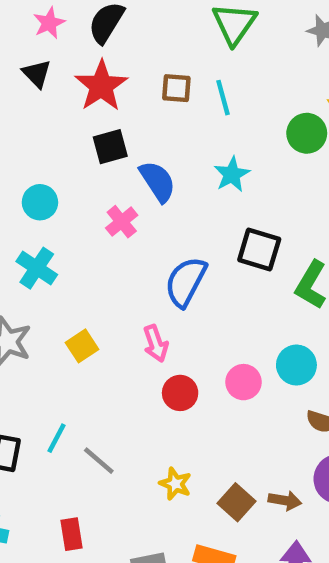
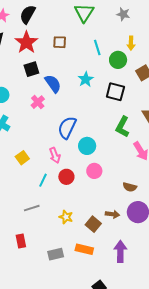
cyan line: (223, 98) -> (97, 47), moved
black square: (259, 250) -> (115, 92), moved
cyan circle: (296, 365) -> (87, 146), moved
cyan line: (56, 438) -> (43, 180), moved
gray line: (99, 461) -> (32, 208), turned -56
brown arrow: (285, 500) -> (113, 214), moved

